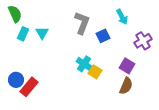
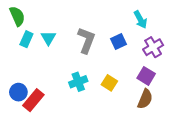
gray L-shape: (82, 23) -> (86, 40), moved
purple cross: (143, 41) -> (153, 47), moved
cyan cross: (84, 64) -> (78, 82), moved, turned 35

